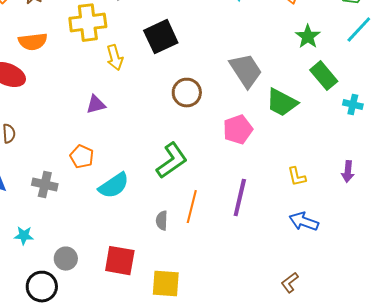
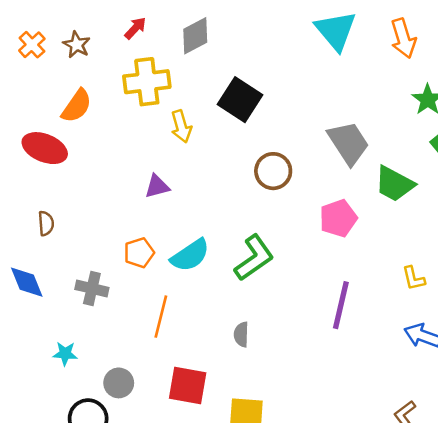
black square: (161, 37) -> (240, 100), turned -32
orange semicircle: (33, 42) -> (77, 106), turned -48
orange pentagon: (82, 157) -> (139, 253), turned 30
cyan semicircle: (114, 186) -> (190, 255), moved
orange line: (192, 207) -> (161, 317), moved

